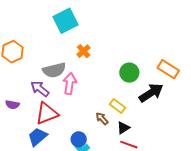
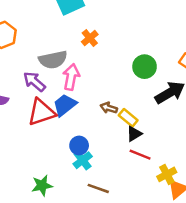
yellow rectangle: (117, 106) -> (128, 118), moved
brown arrow: (102, 119) -> (109, 108), moved, turned -32
blue trapezoid: (38, 137) -> (65, 105), moved

